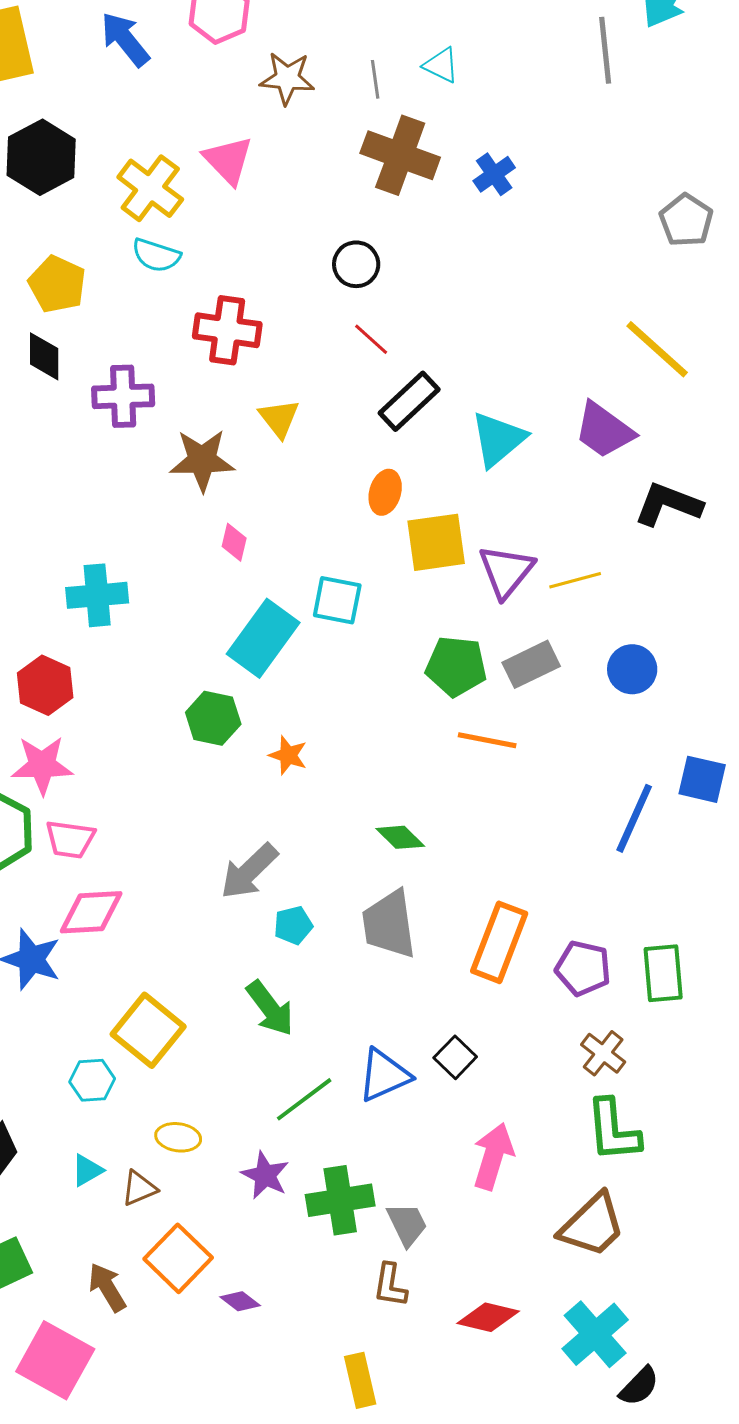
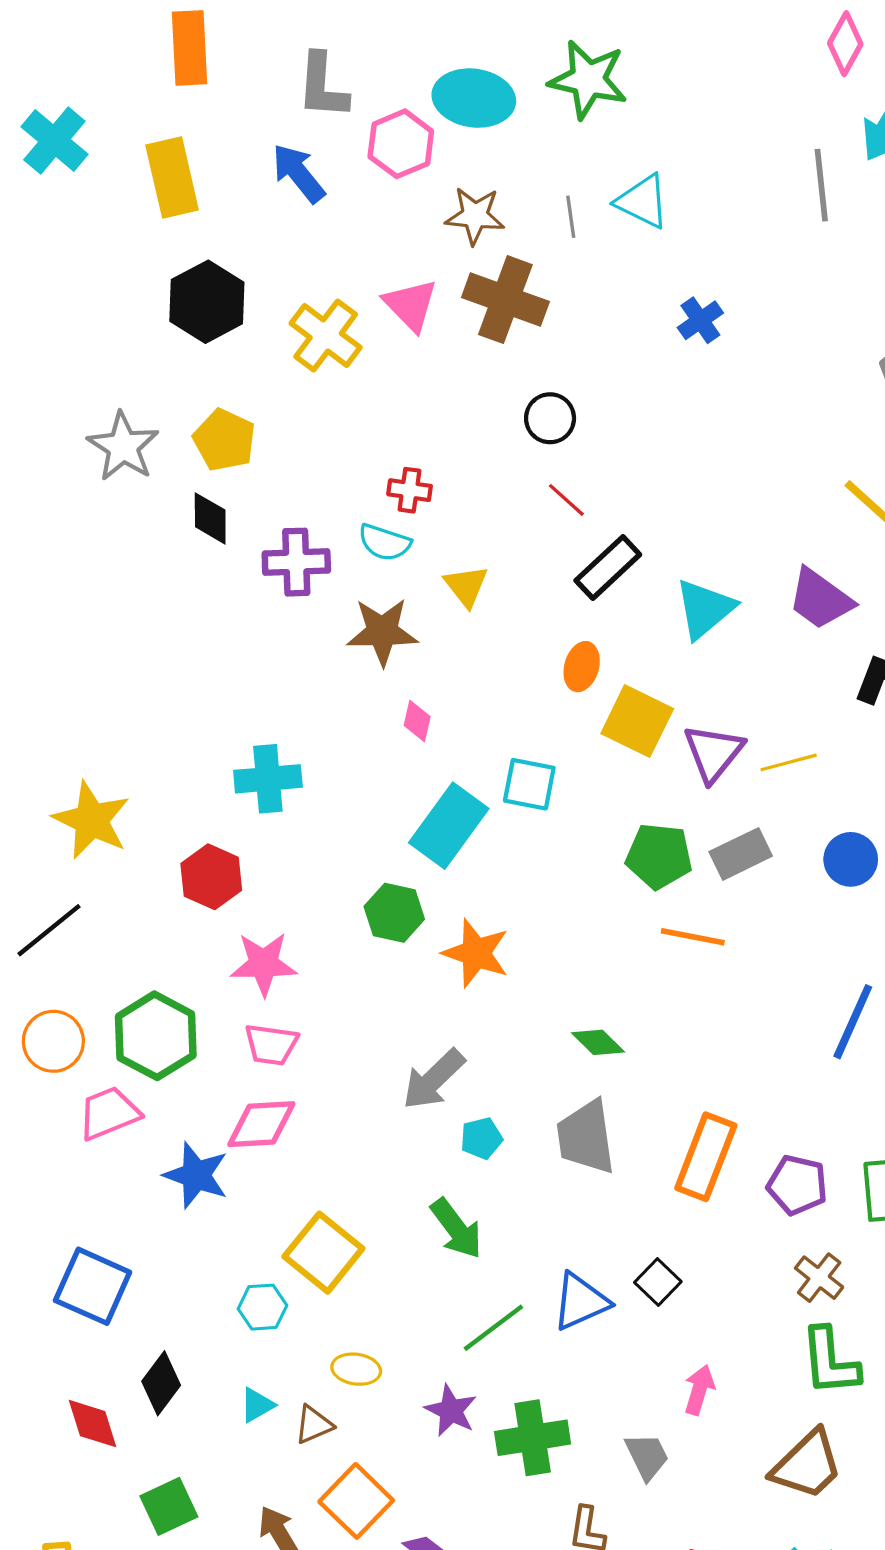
cyan triangle: (441, 65) -> (643, 202), size x1.4
brown cross: (400, 155) -> (505, 300), moved
cyan semicircle: (156, 255) -> (384, 542), moved
red cross: (227, 330) -> (410, 490), size x0.6
yellow square: (436, 542) -> (637, 721), turned 34
orange star: (288, 755) -> (476, 953), size x1.6
pink star: (42, 765) -> (264, 964), moved
pink trapezoid: (70, 839) -> (271, 1045), moved
pink arrow: (493, 1156) -> (699, 1390), size x0.7
gray trapezoid: (407, 1224) -> (647, 1456), moved

